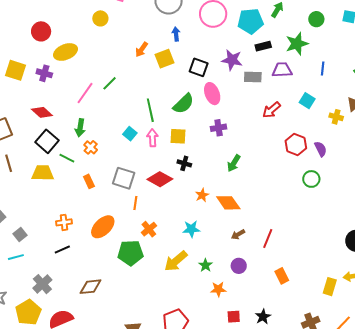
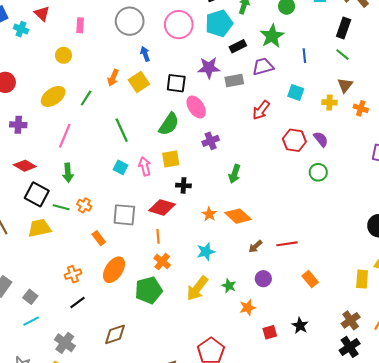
yellow ellipse: (65, 52) -> (53, 96), moved
green line: (110, 83) -> (86, 98), moved
green line: (150, 110) -> (122, 130), moved
orange cross: (91, 147) -> (84, 205), moved
orange rectangle: (89, 181) -> (99, 238), moved
orange line: (135, 203) -> (158, 236), moved
red line: (268, 239) -> (287, 244), turned 72

